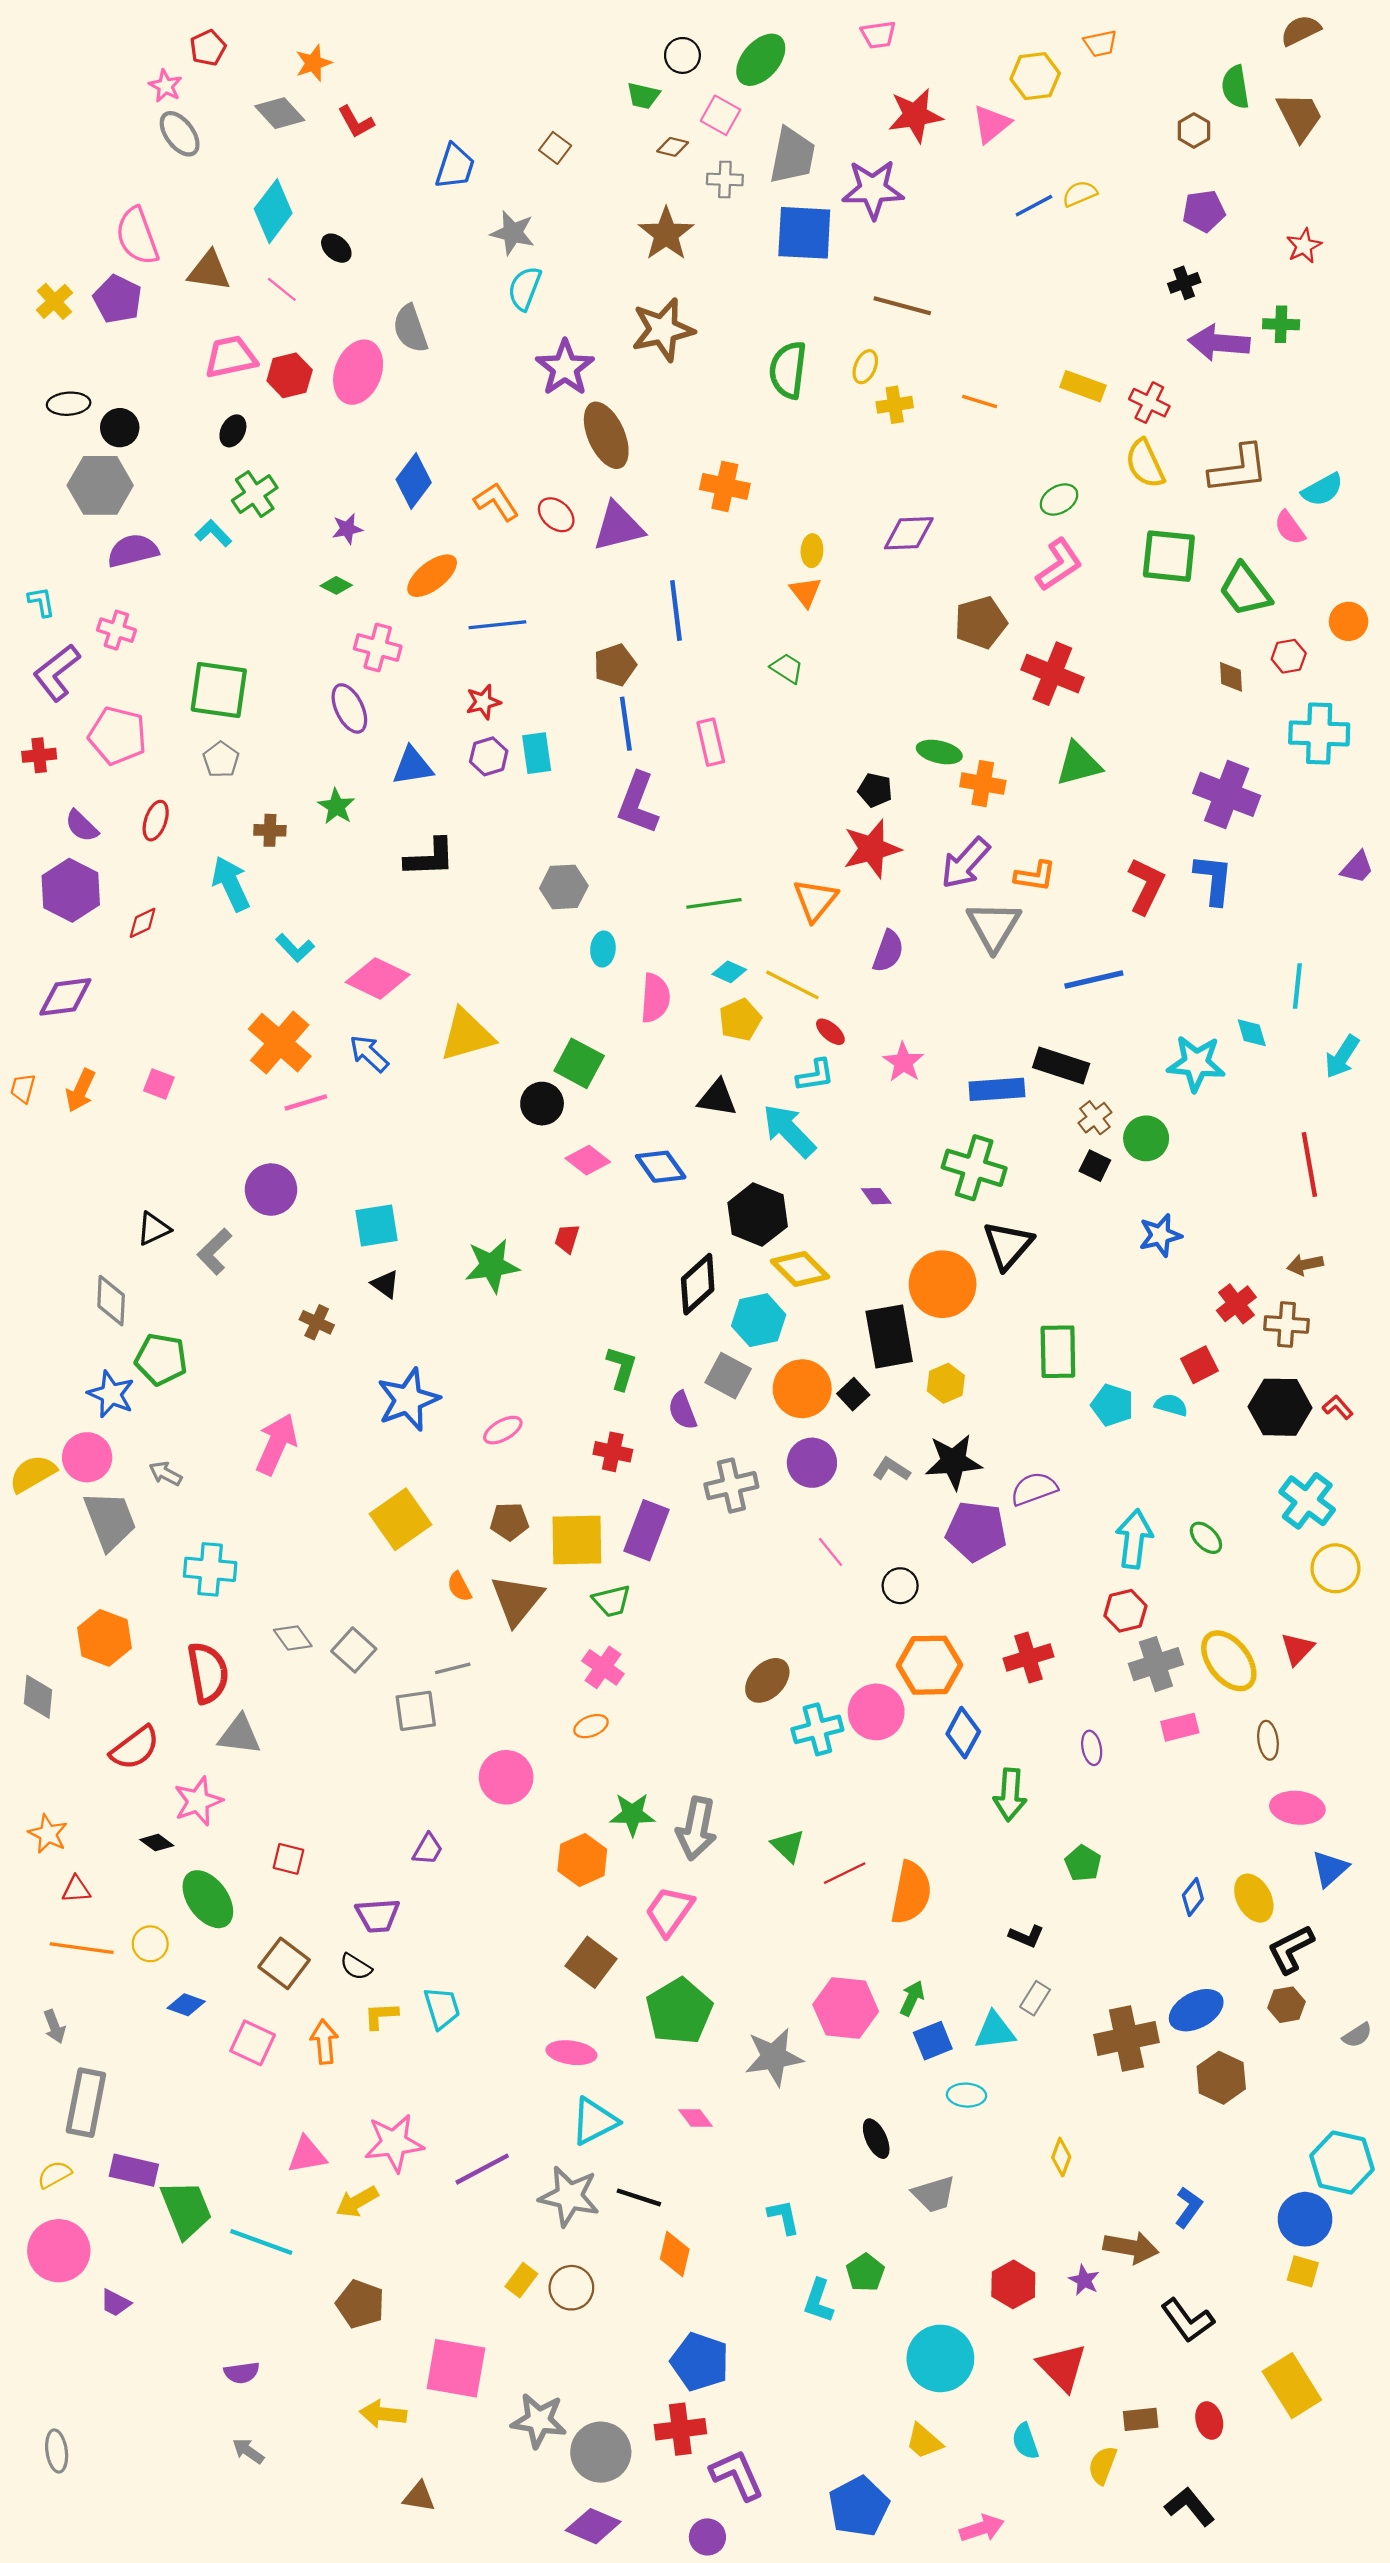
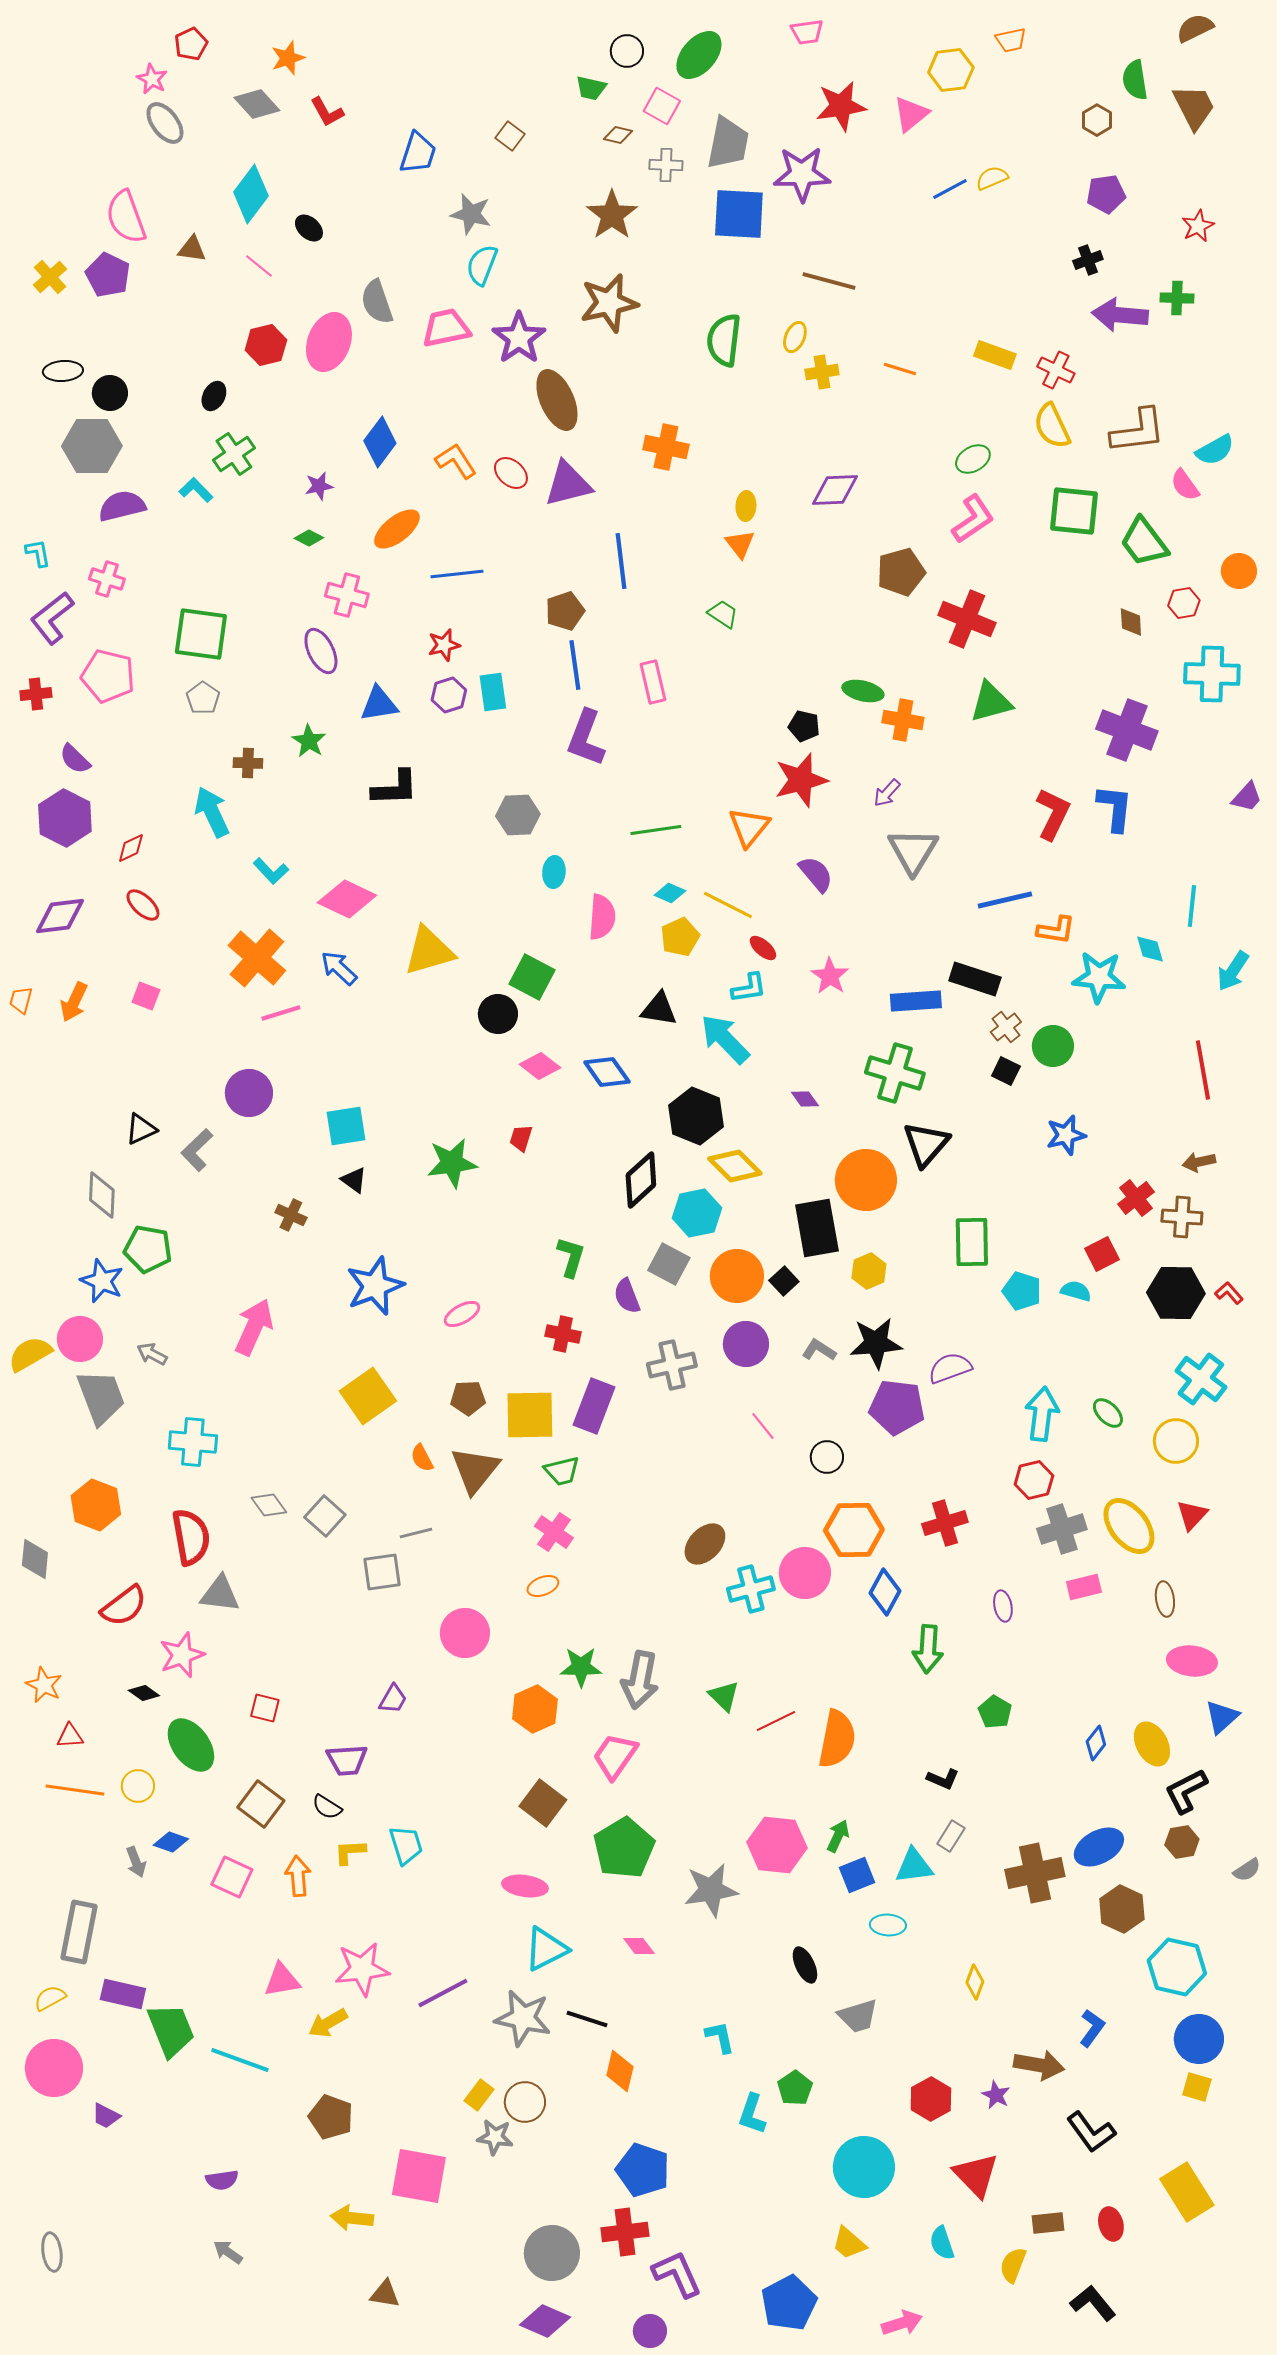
brown triangle: (209, 271) -> (192, 249), size x0.7
pink trapezoid: (231, 357) -> (446, 328), moved
red ellipse: (156, 821) -> (143, 905), moved, turned -66
purple arrow: (965, 863) -> (887, 793), size x0.6
orange L-shape: (1035, 876) -> (1056, 930), moved
purple semicircle: (888, 951) -> (816, 874), turned -60
yellow circle: (1335, 1568) -> (1176, 1441), moved
gray arrow: (54, 2027) -> (136, 1862), moved
cyan hexagon: (1342, 2163) -> (1177, 1967), moved
gray star: (539, 2421) -> (495, 2137), moved, size x0.7

